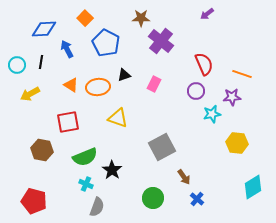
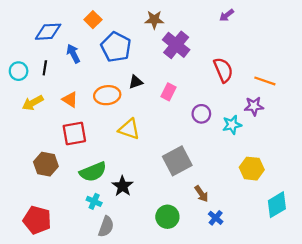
orange triangle: (71, 85) -> (70, 100), moved
purple circle: (196, 91) -> (201, 114), moved
yellow hexagon: (237, 143) -> (252, 169), moved

